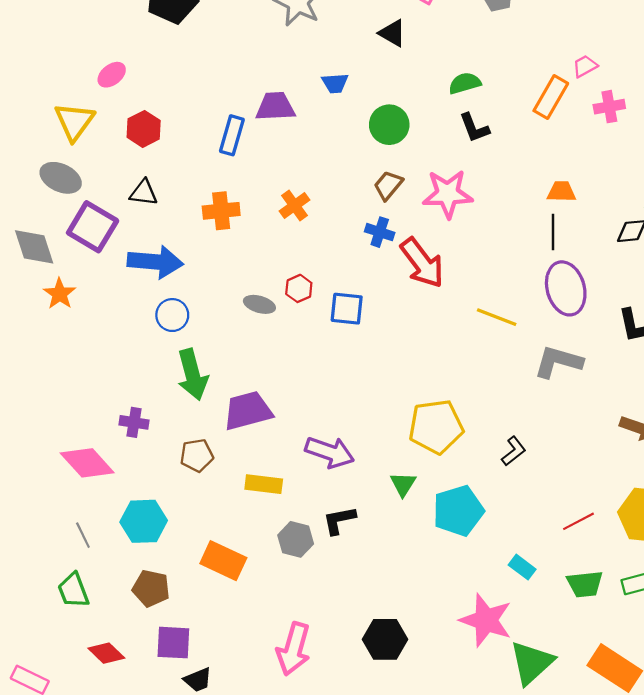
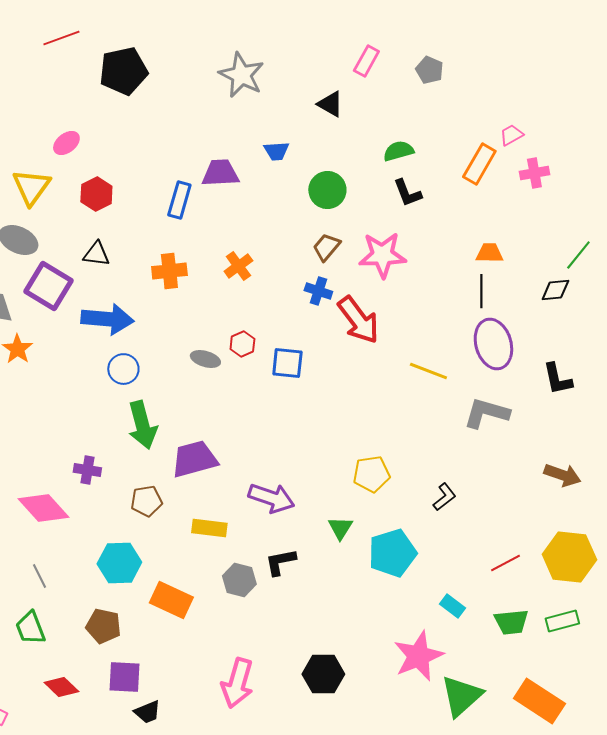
yellow pentagon: (436, 427) -> (371, 474), size x0.7
cyan hexagon: (144, 521) -> (119, 563), moved
pink star: (486, 620) -> (418, 656), turned 30

